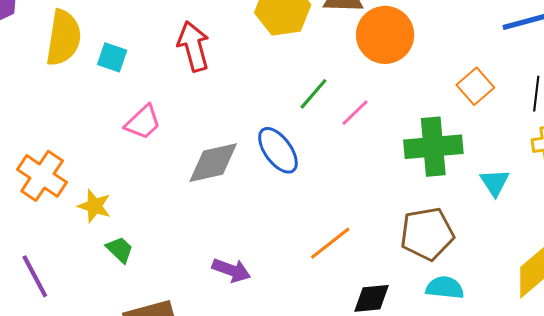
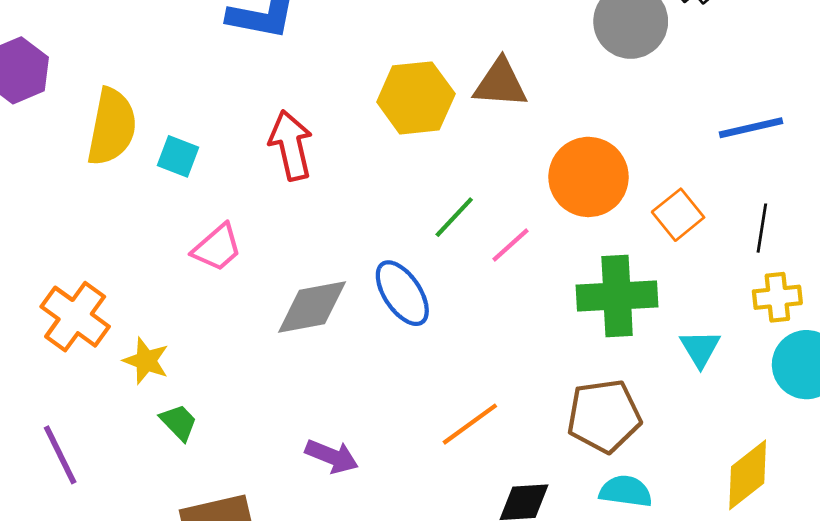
orange circle: (385, 35) -> (589, 177), moved

